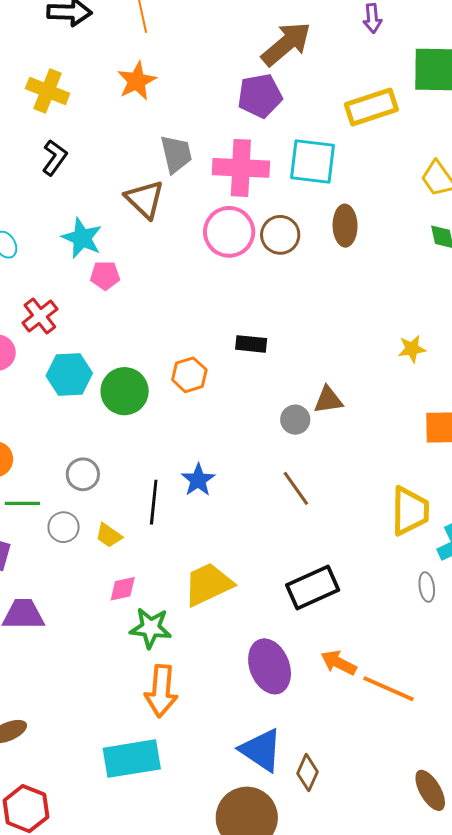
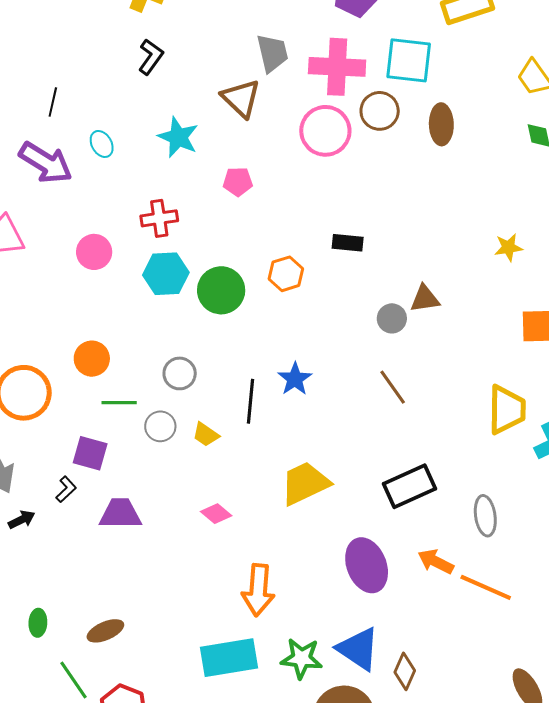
brown circle: (280, 235) -> (380, 111), moved
pink pentagon: (105, 275) -> (238, 182), moved
red cross: (40, 316) -> (159, 218), moved, turned 30
gray ellipse: (427, 587) -> (485, 516), moved, size x1.4
pink diamond: (123, 589) -> (216, 514), moved, turned 52
green star: (151, 628) -> (302, 658), moved

